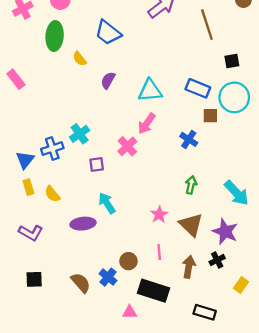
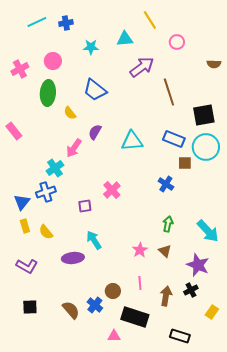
brown line: (207, 25) -> (169, 92), moved
black square: (232, 61) -> (204, 115), size x1.6
pink arrow: (147, 124) -> (74, 148), moved
cyan cross: (80, 134) -> (55, 168), moved
brown triangle: (191, 225) -> (165, 251), moved, size x0.6

